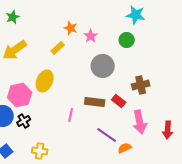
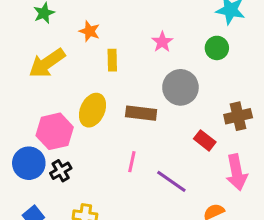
orange star: (71, 28) -> (89, 31), moved
yellow rectangle: (58, 48) -> (112, 60), turned -48
brown rectangle: (95, 102) -> (141, 113), moved
purple line: (107, 135) -> (171, 181), moved

